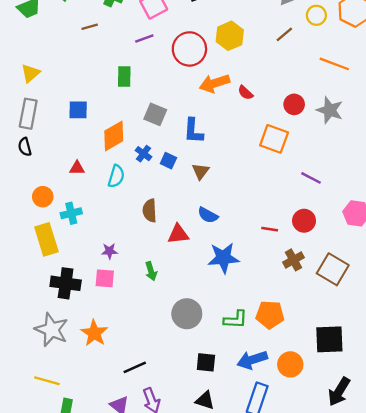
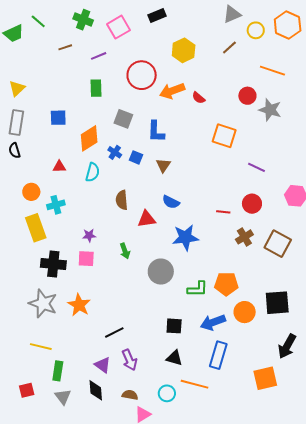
purple line: (144, 38) -> (99, 56), moved
red circle: (189, 49) -> (142, 75), moved
red circle: (294, 104) -> (247, 96), moved
gray circle: (187, 314) -> (161, 272), moved
orange circle: (290, 364) -> (245, 312), moved

